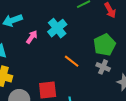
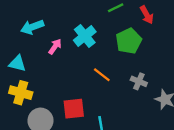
green pentagon: (104, 45) -> (129, 41), moved

